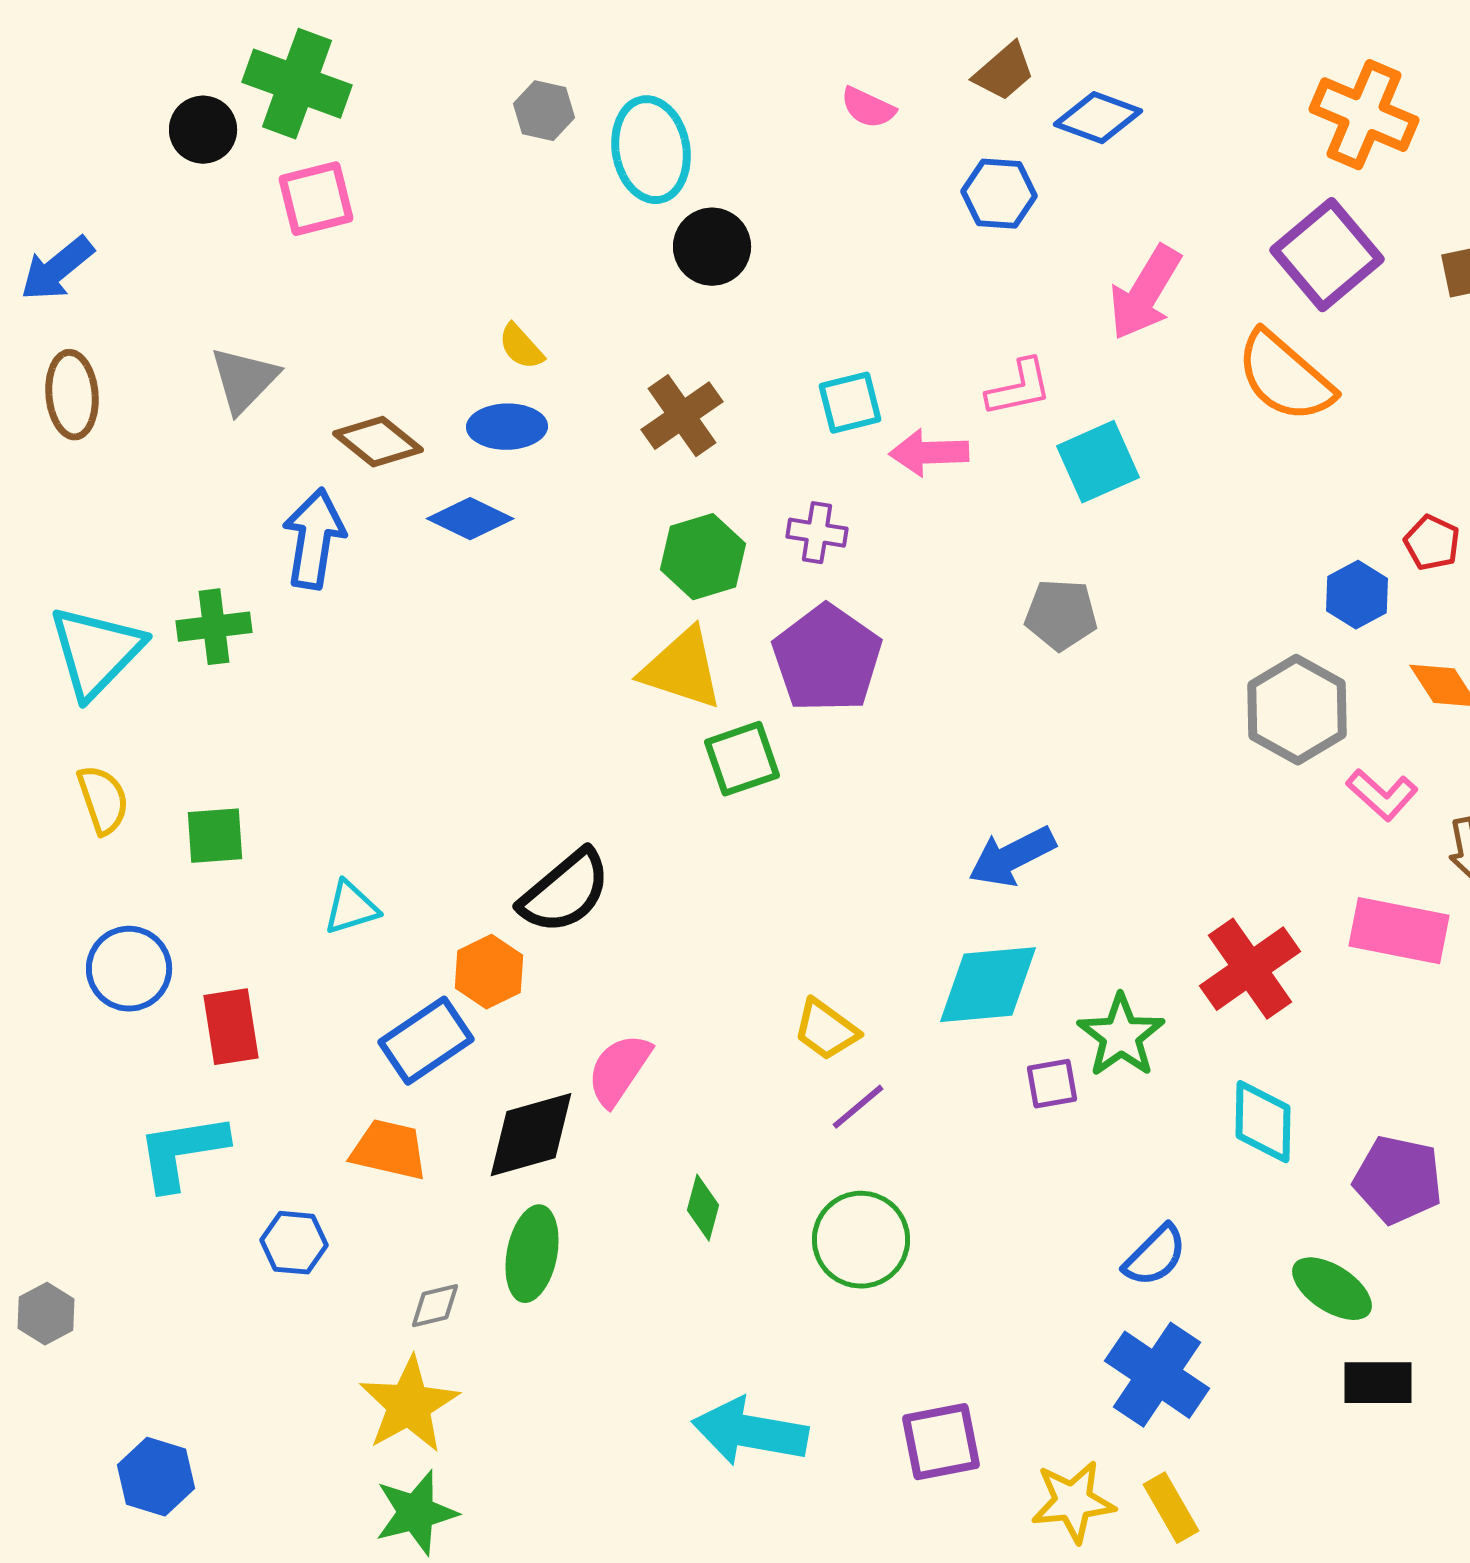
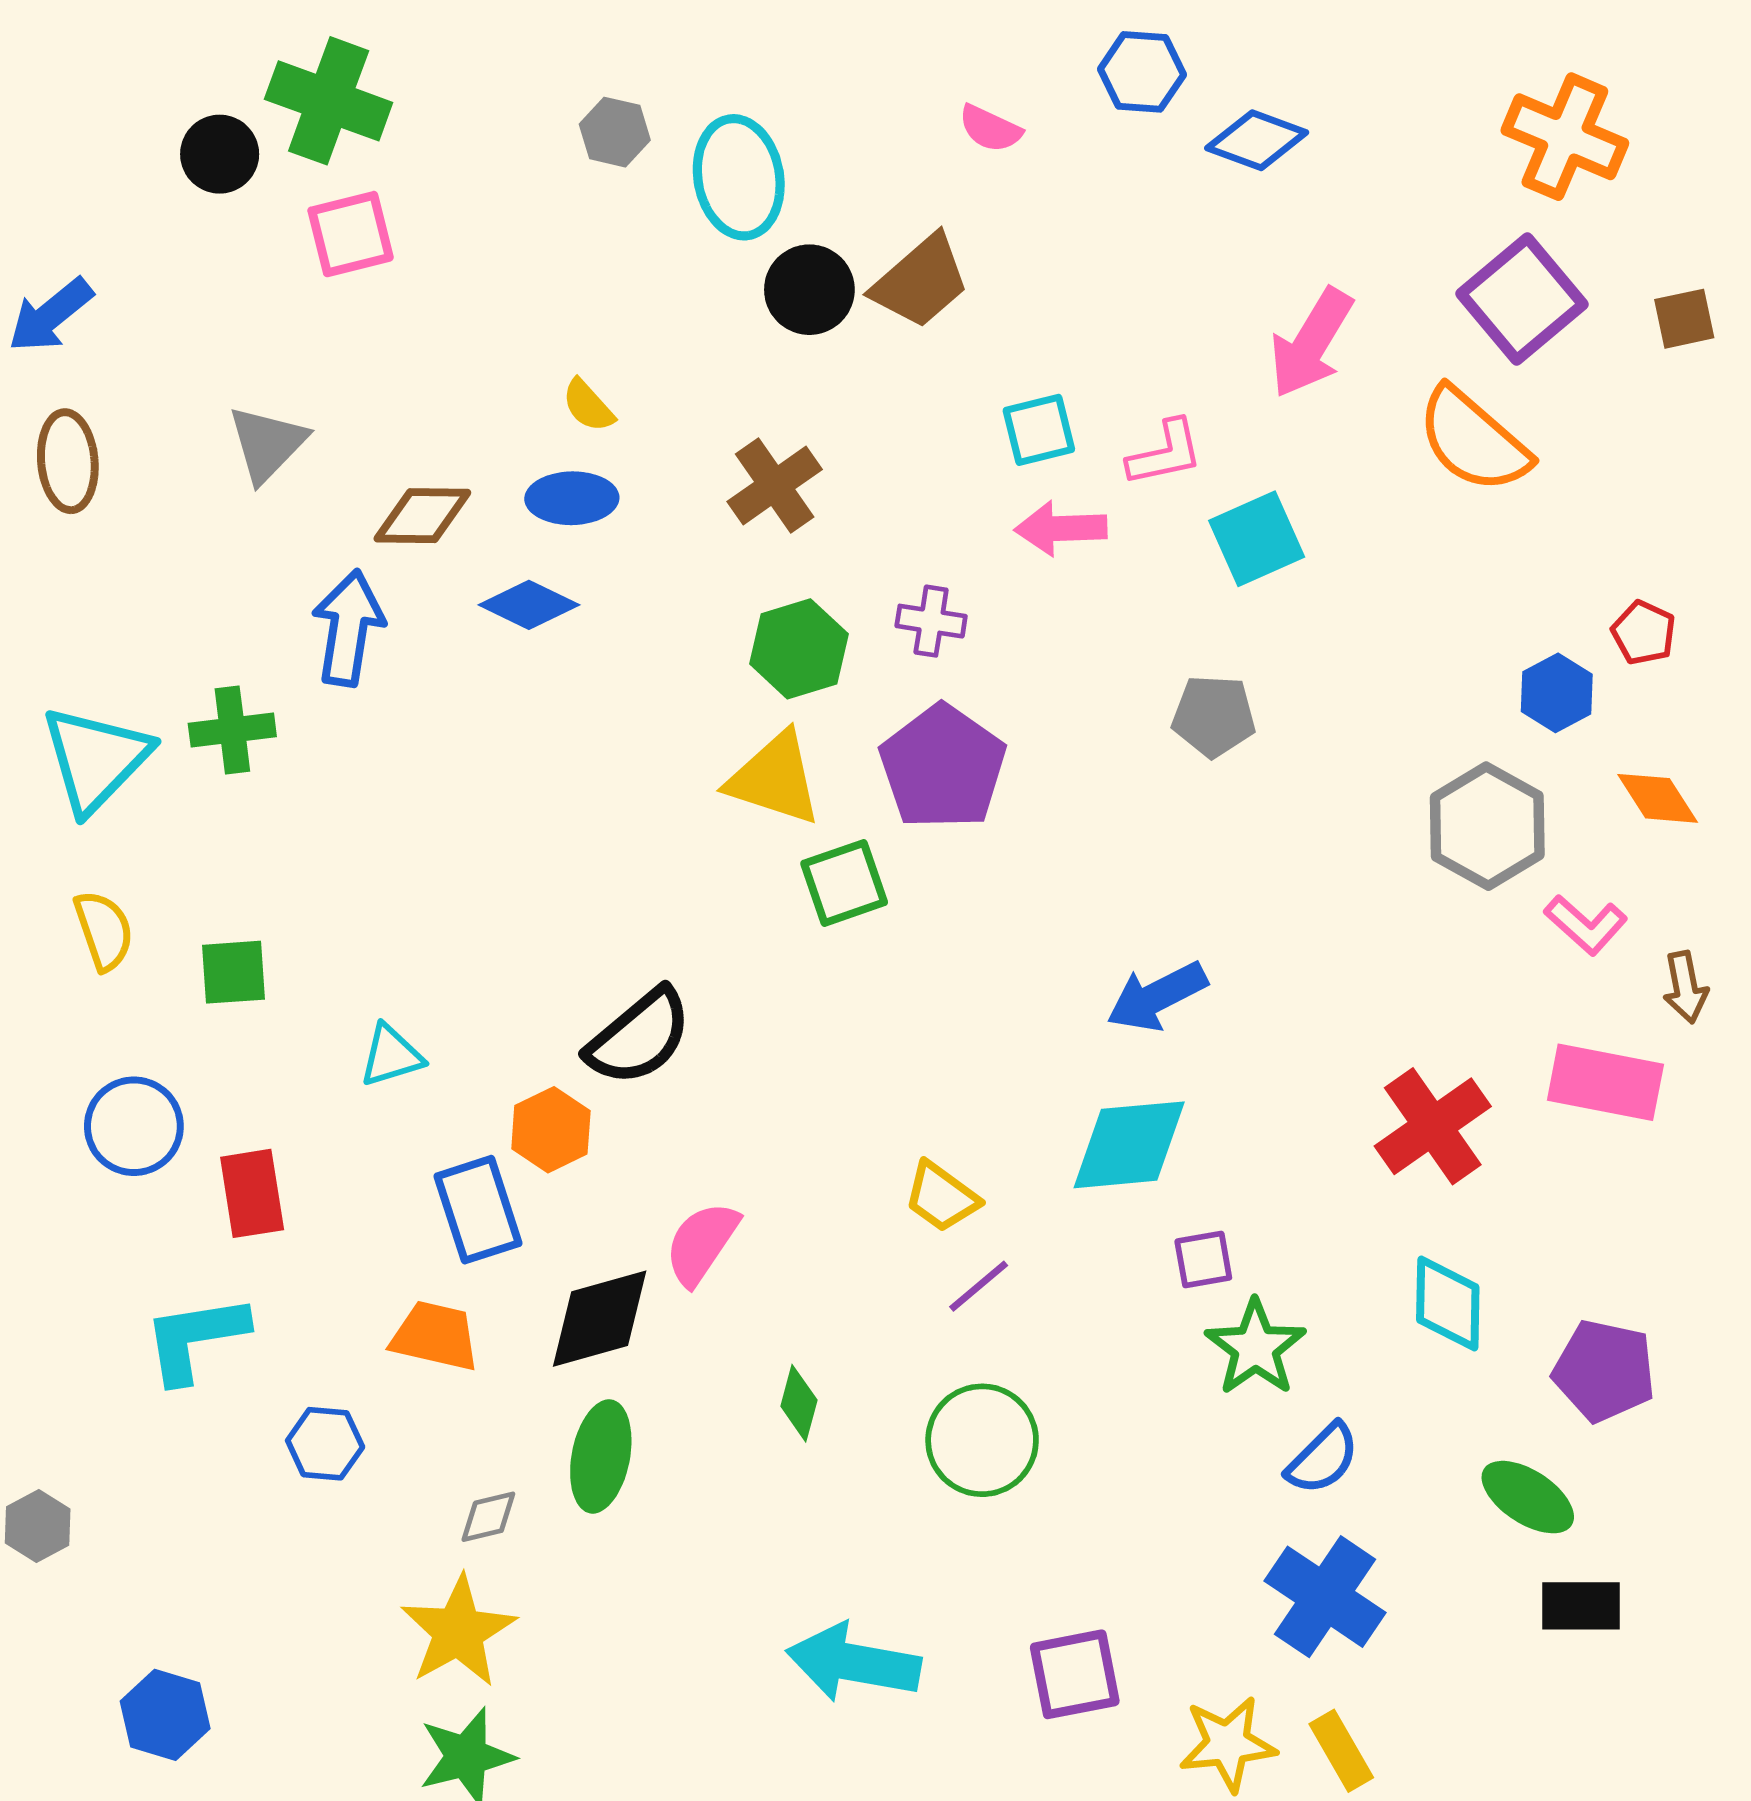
brown trapezoid: (1004, 72) -> (921, 282), moved, size x1.4
blue hexagon: (999, 194) -> (1142, 72), moved
cyan square: (850, 403) -> (1039, 430), moved
brown diamond: (378, 442) -> (422, 516), turned -38
green star: (1121, 1036) -> (1255, 1348), moved
blue rectangle: (426, 1041) -> (478, 1210), turned -74

